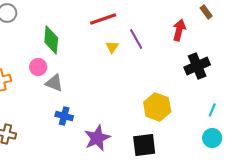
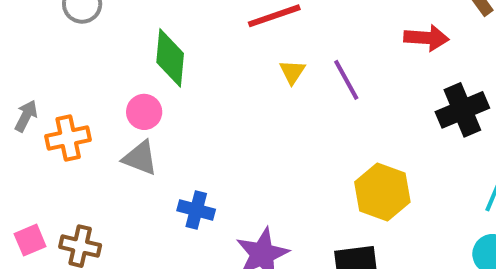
red arrow: (179, 30) -> (426, 38), turned 80
purple line: (136, 39) -> (346, 80), moved
gray triangle: (54, 83) -> (140, 158), moved

